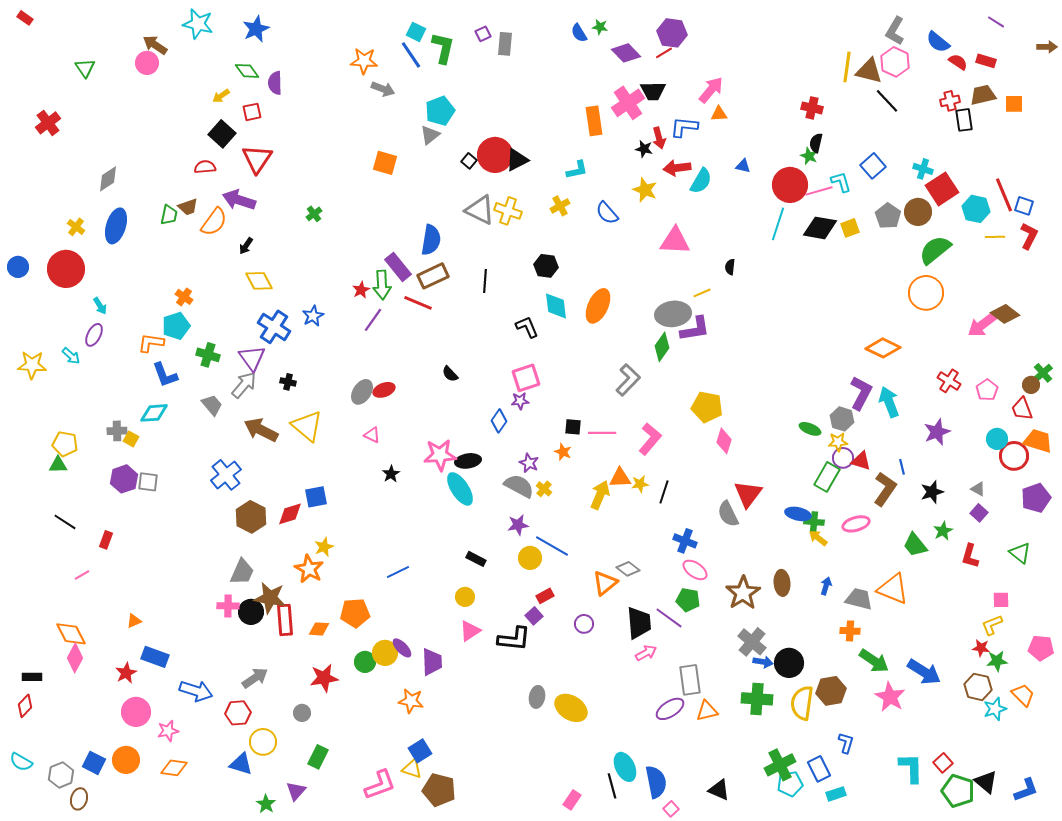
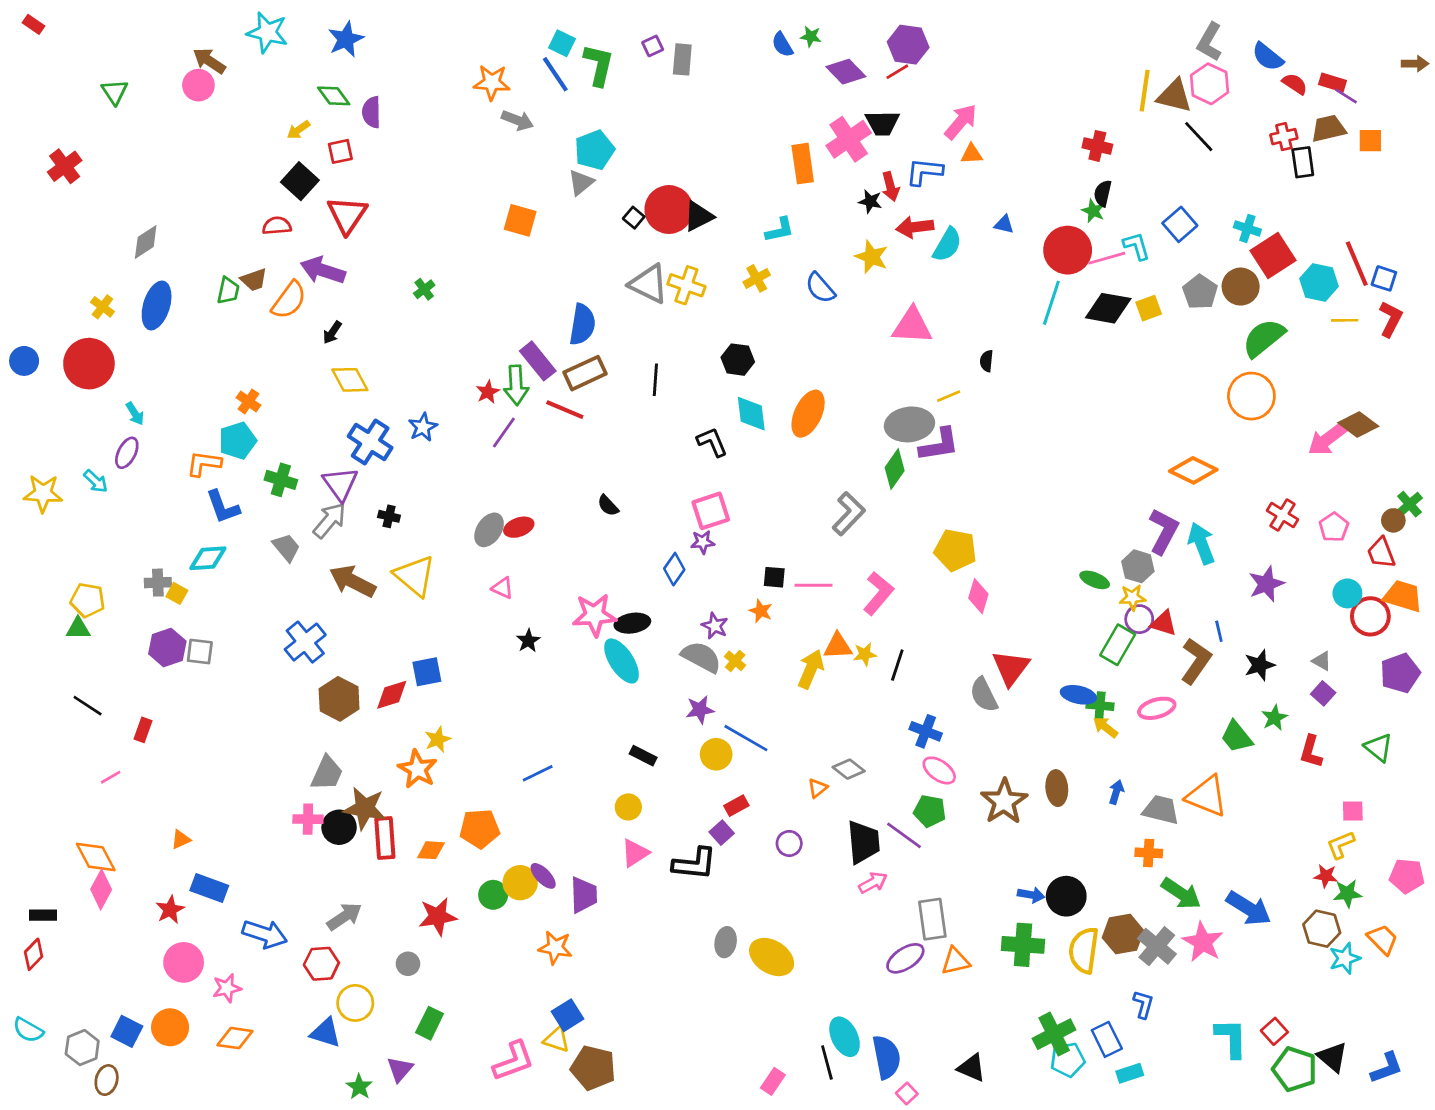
purple line: (996, 22) -> (1346, 96), moved
orange triangle: (605, 583) -> (818, 788), size x0.6
gray cross: (752, 642) -> (1157, 946), moved

